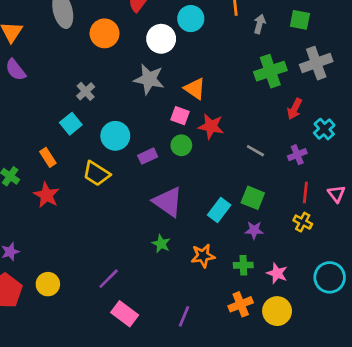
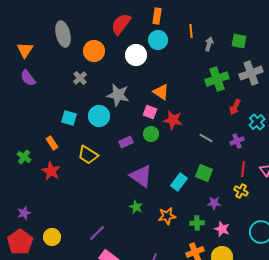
gray star: (149, 79) -> (118, 95), moved
gray cross: (86, 91) -> (80, 78), moved
cyan square: (71, 124) -> (69, 118), turned -35
cyan circle: (115, 136) -> (99, 116), moved
purple star: (254, 230) -> (214, 203), moved

